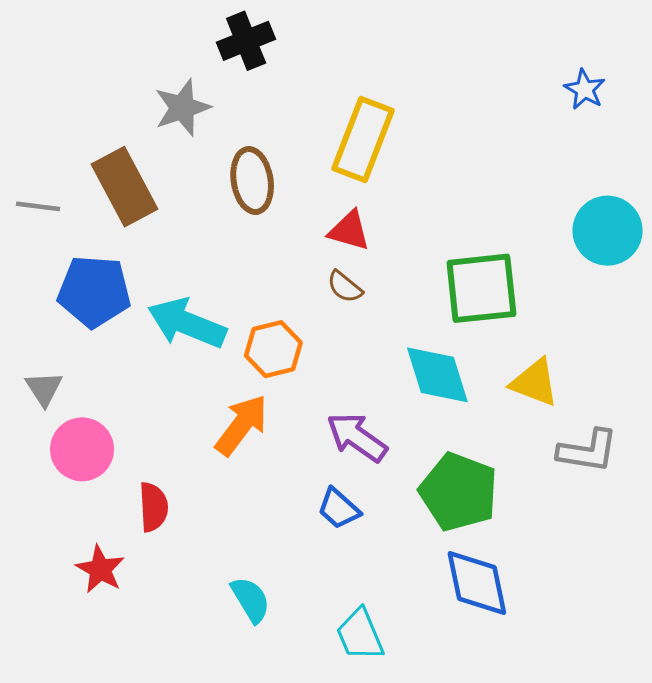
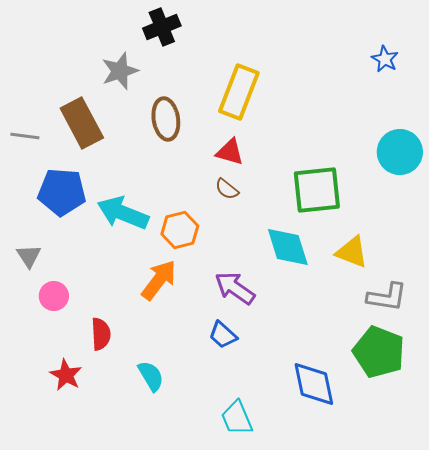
pink circle: (82, 449) -> (54, 296), size x0.7
green pentagon: (459, 492) -> (379, 352), moved
cyan semicircle: (251, 600) -> (151, 376), moved

